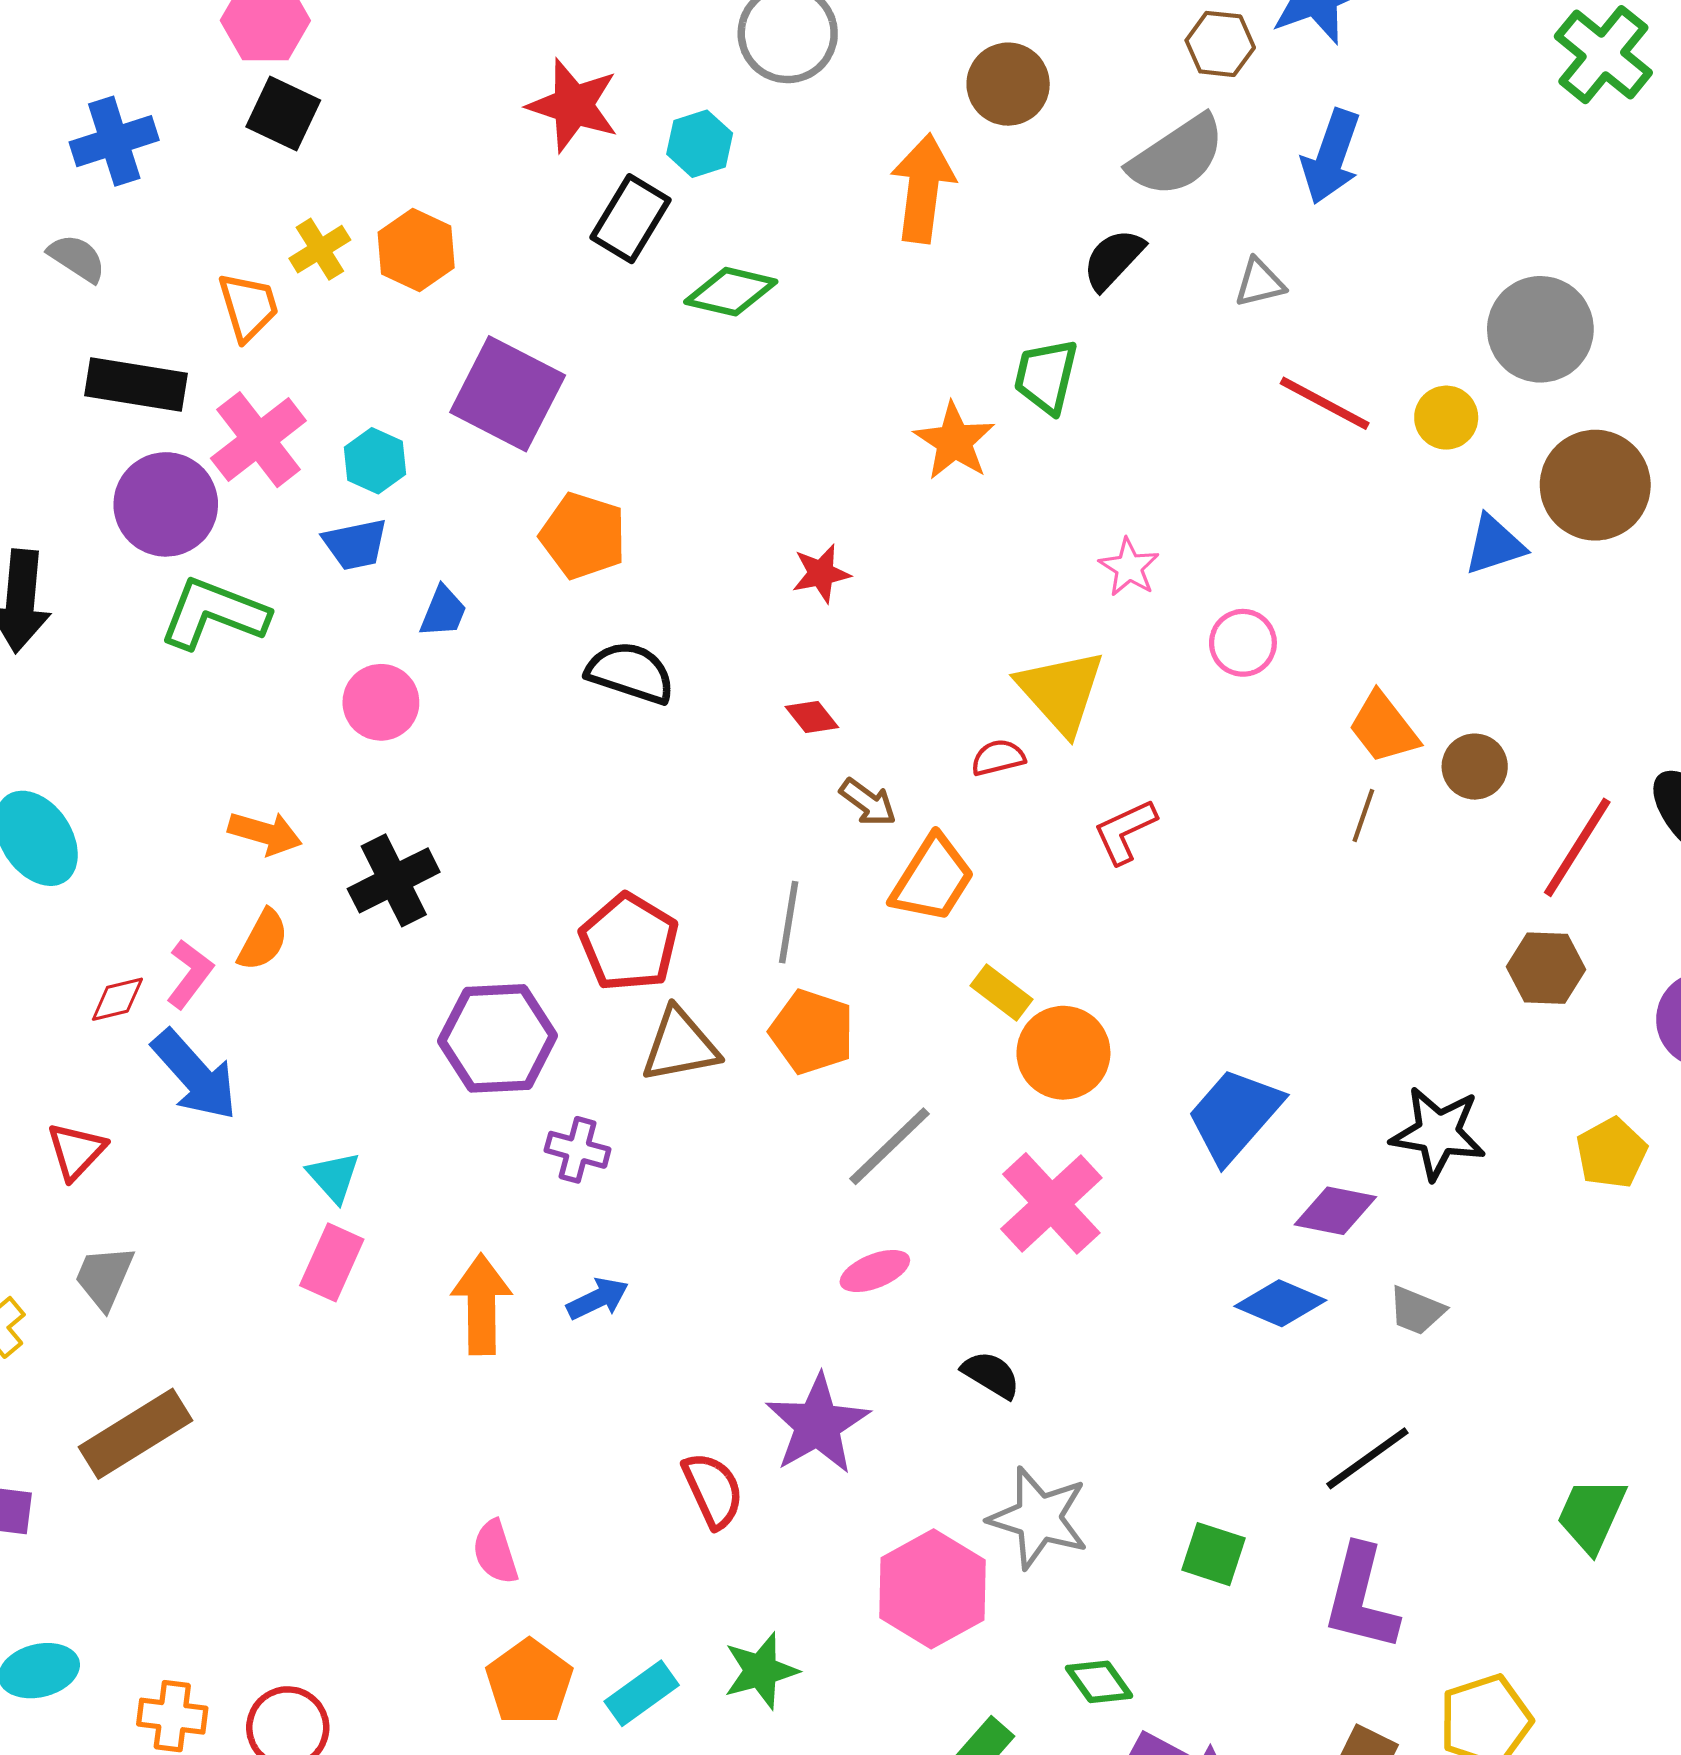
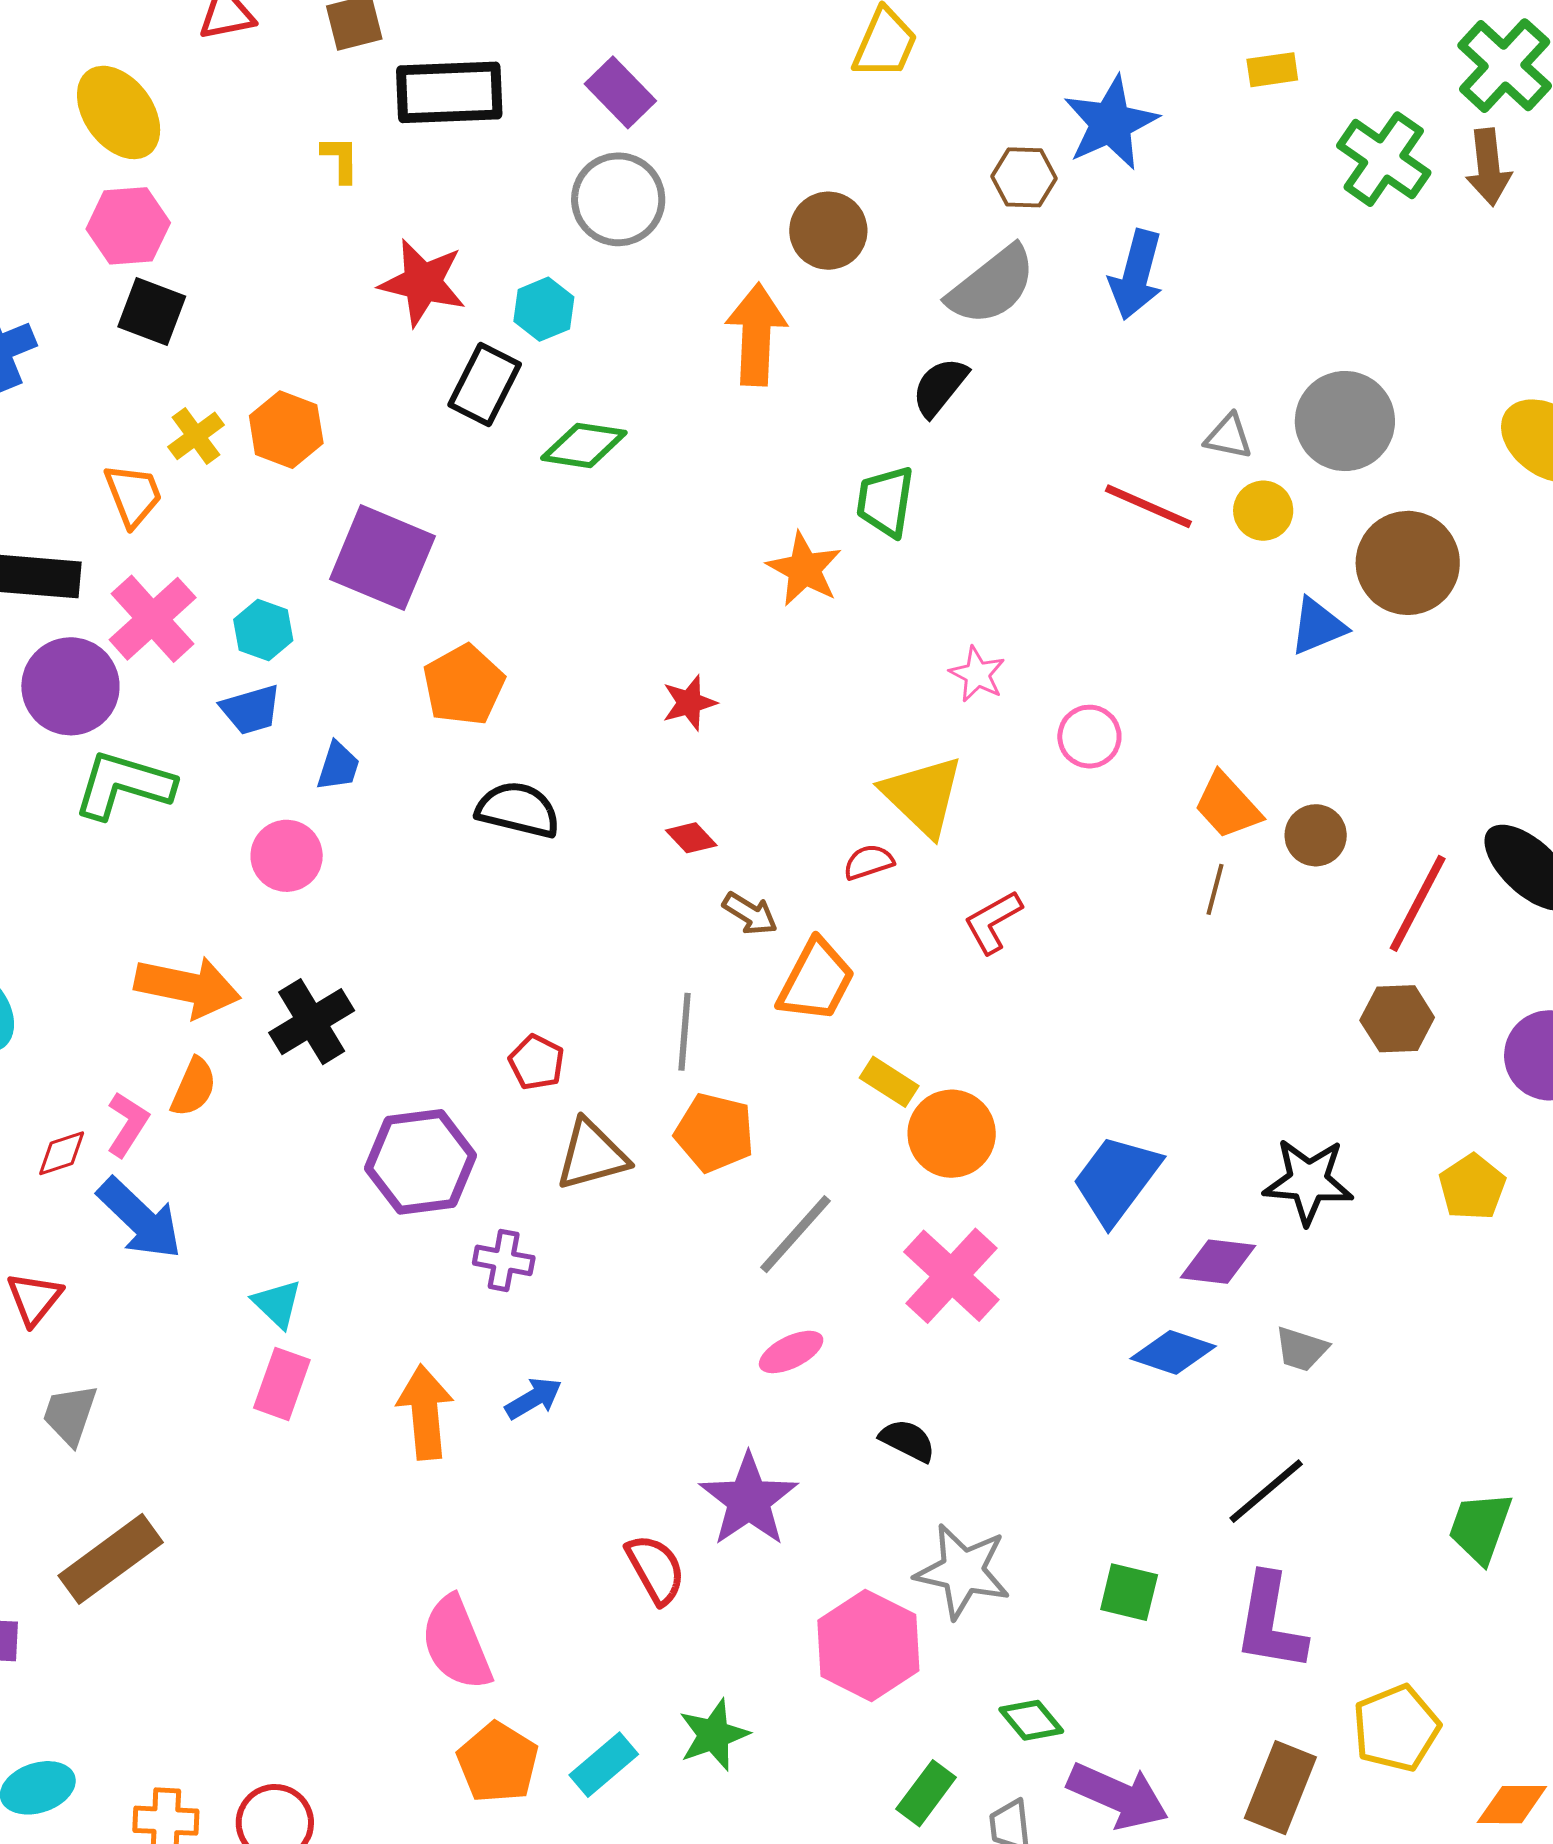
gray triangle: (1260, 283) -> (1228, 437), moved, turned 30
orange pentagon: (583, 536) -> (464, 685), turned 30
orange arrow: (265, 833) -> (188, 987), size x1.5
red pentagon: (629, 942) -> (537, 1062), size x0.6
pink semicircle: (495, 1552) -> (456, 1643), size x1.6

